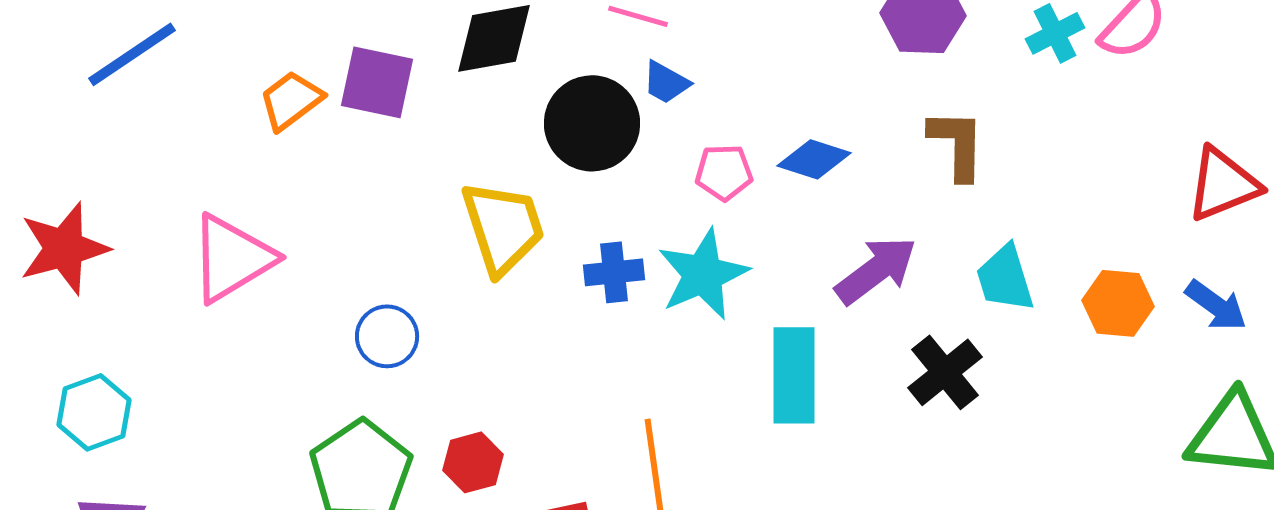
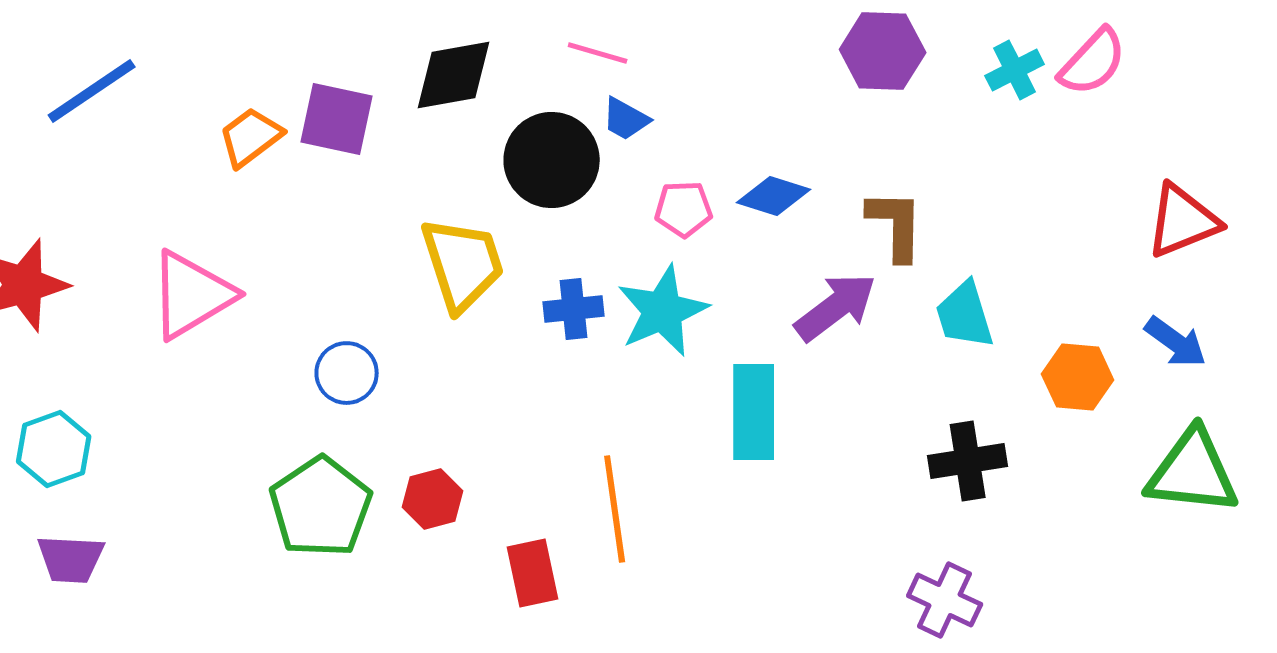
brown L-shape: (957, 144) -> (896, 225), moved
orange hexagon: (1118, 303) -> (1078, 377), moved
black cross: (945, 372) -> (968, 461), moved, turned 30

